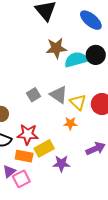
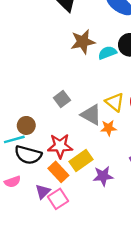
cyan semicircle: (76, 60) -> (107, 53), size x0.7
gray triangle: (59, 95) -> (91, 115), moved
orange rectangle: (24, 156) -> (58, 172), turned 42

